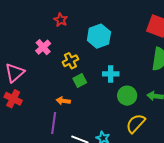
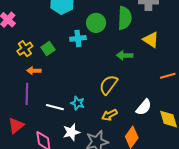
yellow cross: (70, 61) -> (25, 49), moved
green circle: (127, 96) -> (96, 23), moved

